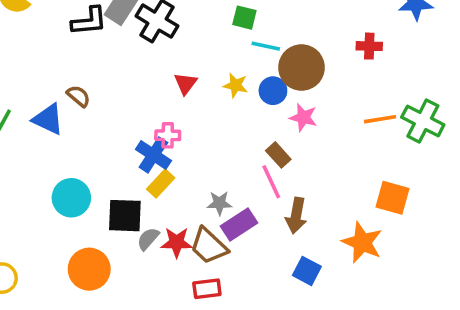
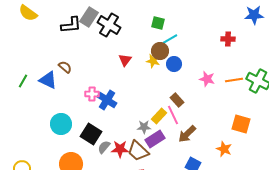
cyan line: (266, 46) -> (170, 39), turned -42
brown circle: (302, 67) -> (160, 51), moved, size x0.7
pink star: (303, 117) -> (207, 79), moved
pink cross: (168, 135) -> (92, 94), moved
yellow rectangle: (161, 183) -> (159, 116), moved
black square: (125, 216) -> (91, 134), turned 30
brown arrow: (296, 216) -> (187, 134), turned 36
orange star: (362, 242) -> (224, 149), size x0.7

